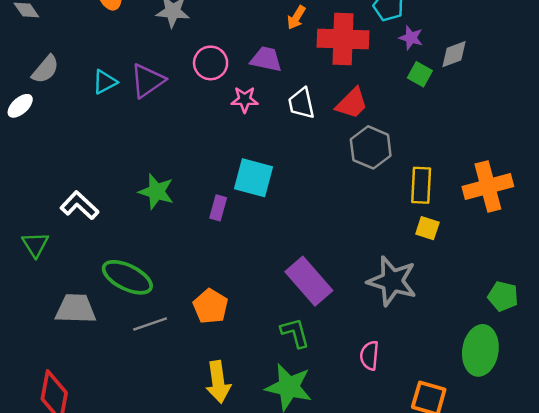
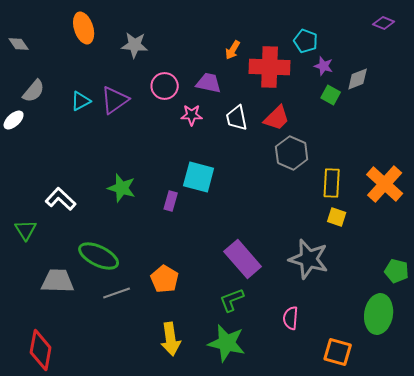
orange cross: (488, 187) -> (385, 184), turned -33
green L-shape: (295, 333) -> (232, 300), turned -96

